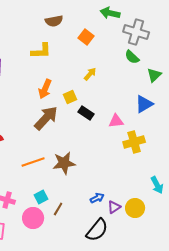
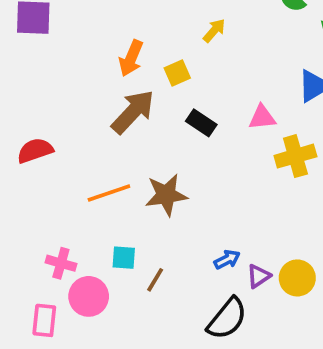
black rectangle: (86, 113) -> (201, 123), moved
cyan square: (41, 197) -> (124, 258), turned 32
pink circle: (33, 218) -> (89, 296), moved

